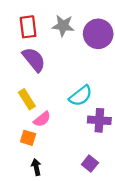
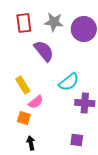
purple semicircle: (34, 60) -> (44, 51), moved
purple square: (90, 164) -> (77, 140), turned -32

